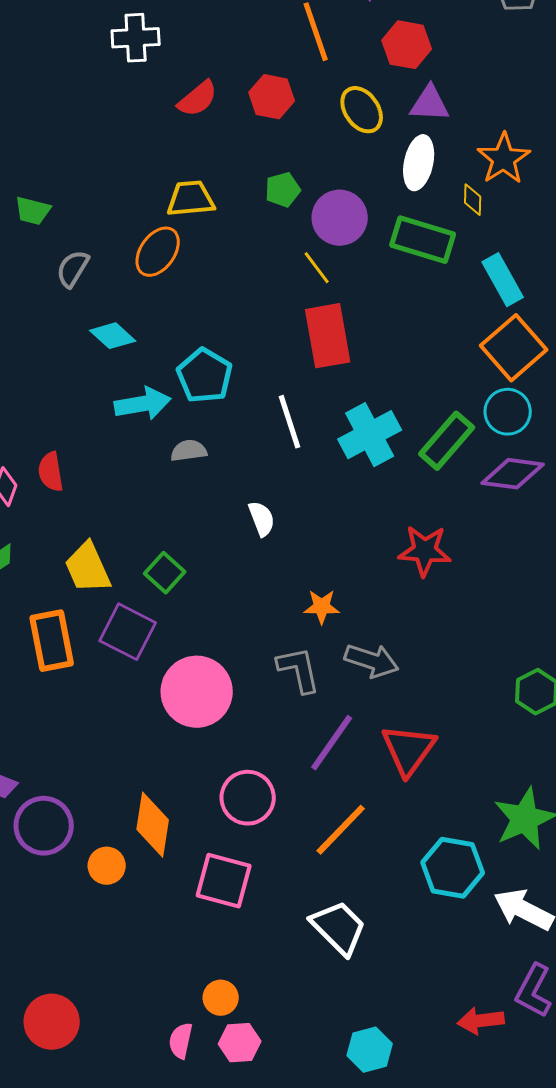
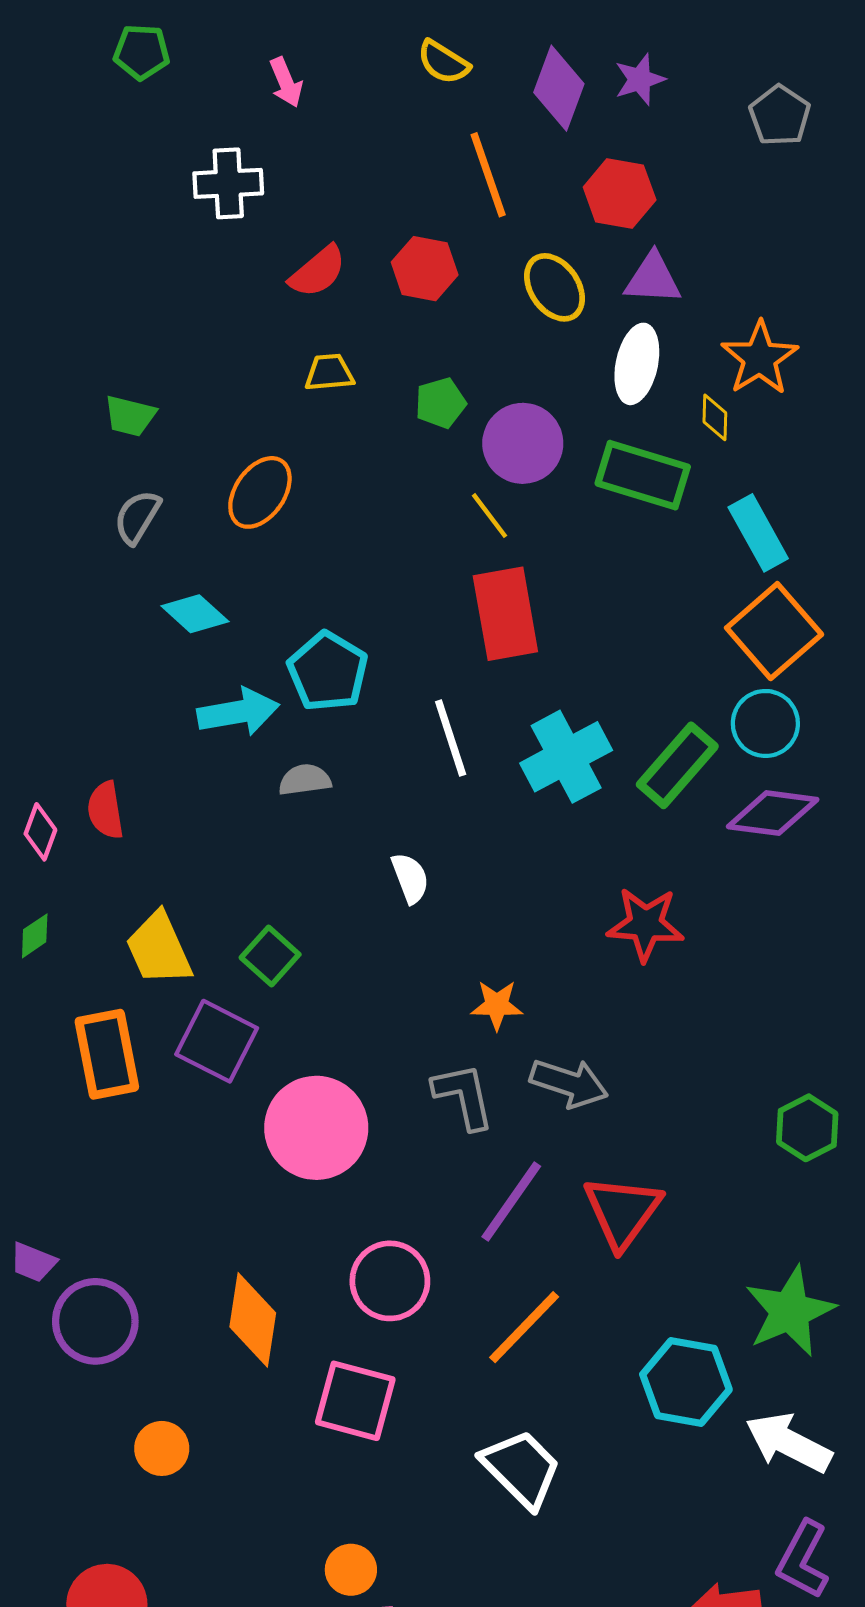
yellow trapezoid: (191, 199) -> (329, 373), moved, size x0.7
green trapezoid: (33, 211) -> (130, 416), moved
orange circle: (107, 866) -> (162, 1448), moved

